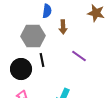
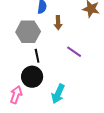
black circle: (21, 69) -> (32, 77), moved

